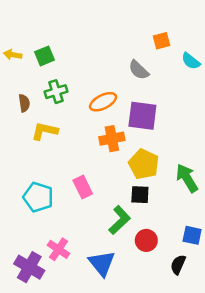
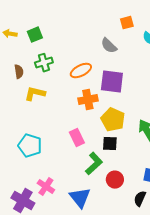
pink rectangle: (83, 187) -> (77, 138), moved

